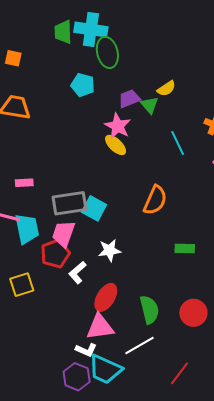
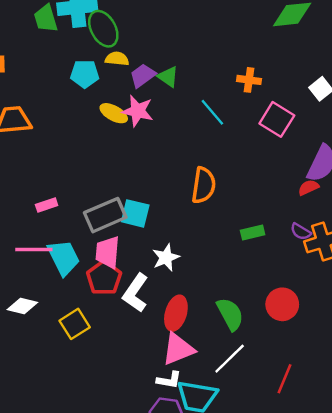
yellow semicircle: (166, 88) -> (117, 59), moved, turned -126
yellow ellipse: (116, 145) -> (114, 113), moved
white L-shape: (77, 273) -> (136, 293), size x1.4

